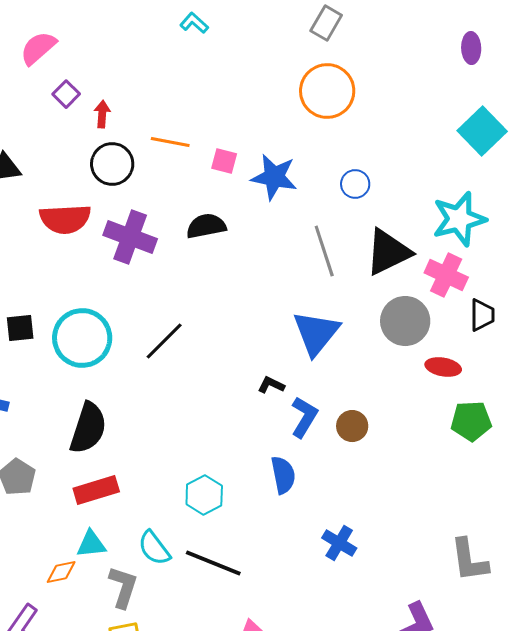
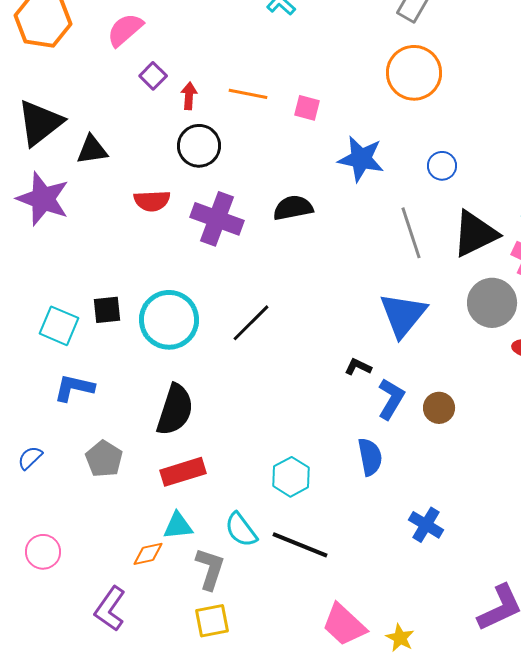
orange line: (170, 142) -> (248, 94), moved
pink square: (224, 161) -> (307, 108), moved
red semicircle: (65, 219) -> (152, 201), size x0.7

